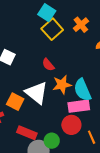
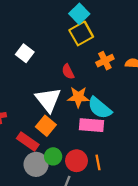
orange cross: (81, 25) -> (105, 61), moved
cyan semicircle: (82, 90) -> (100, 108), turned -40
orange square: (15, 102) -> (46, 126), moved
red circle: (71, 125) -> (76, 161), moved

